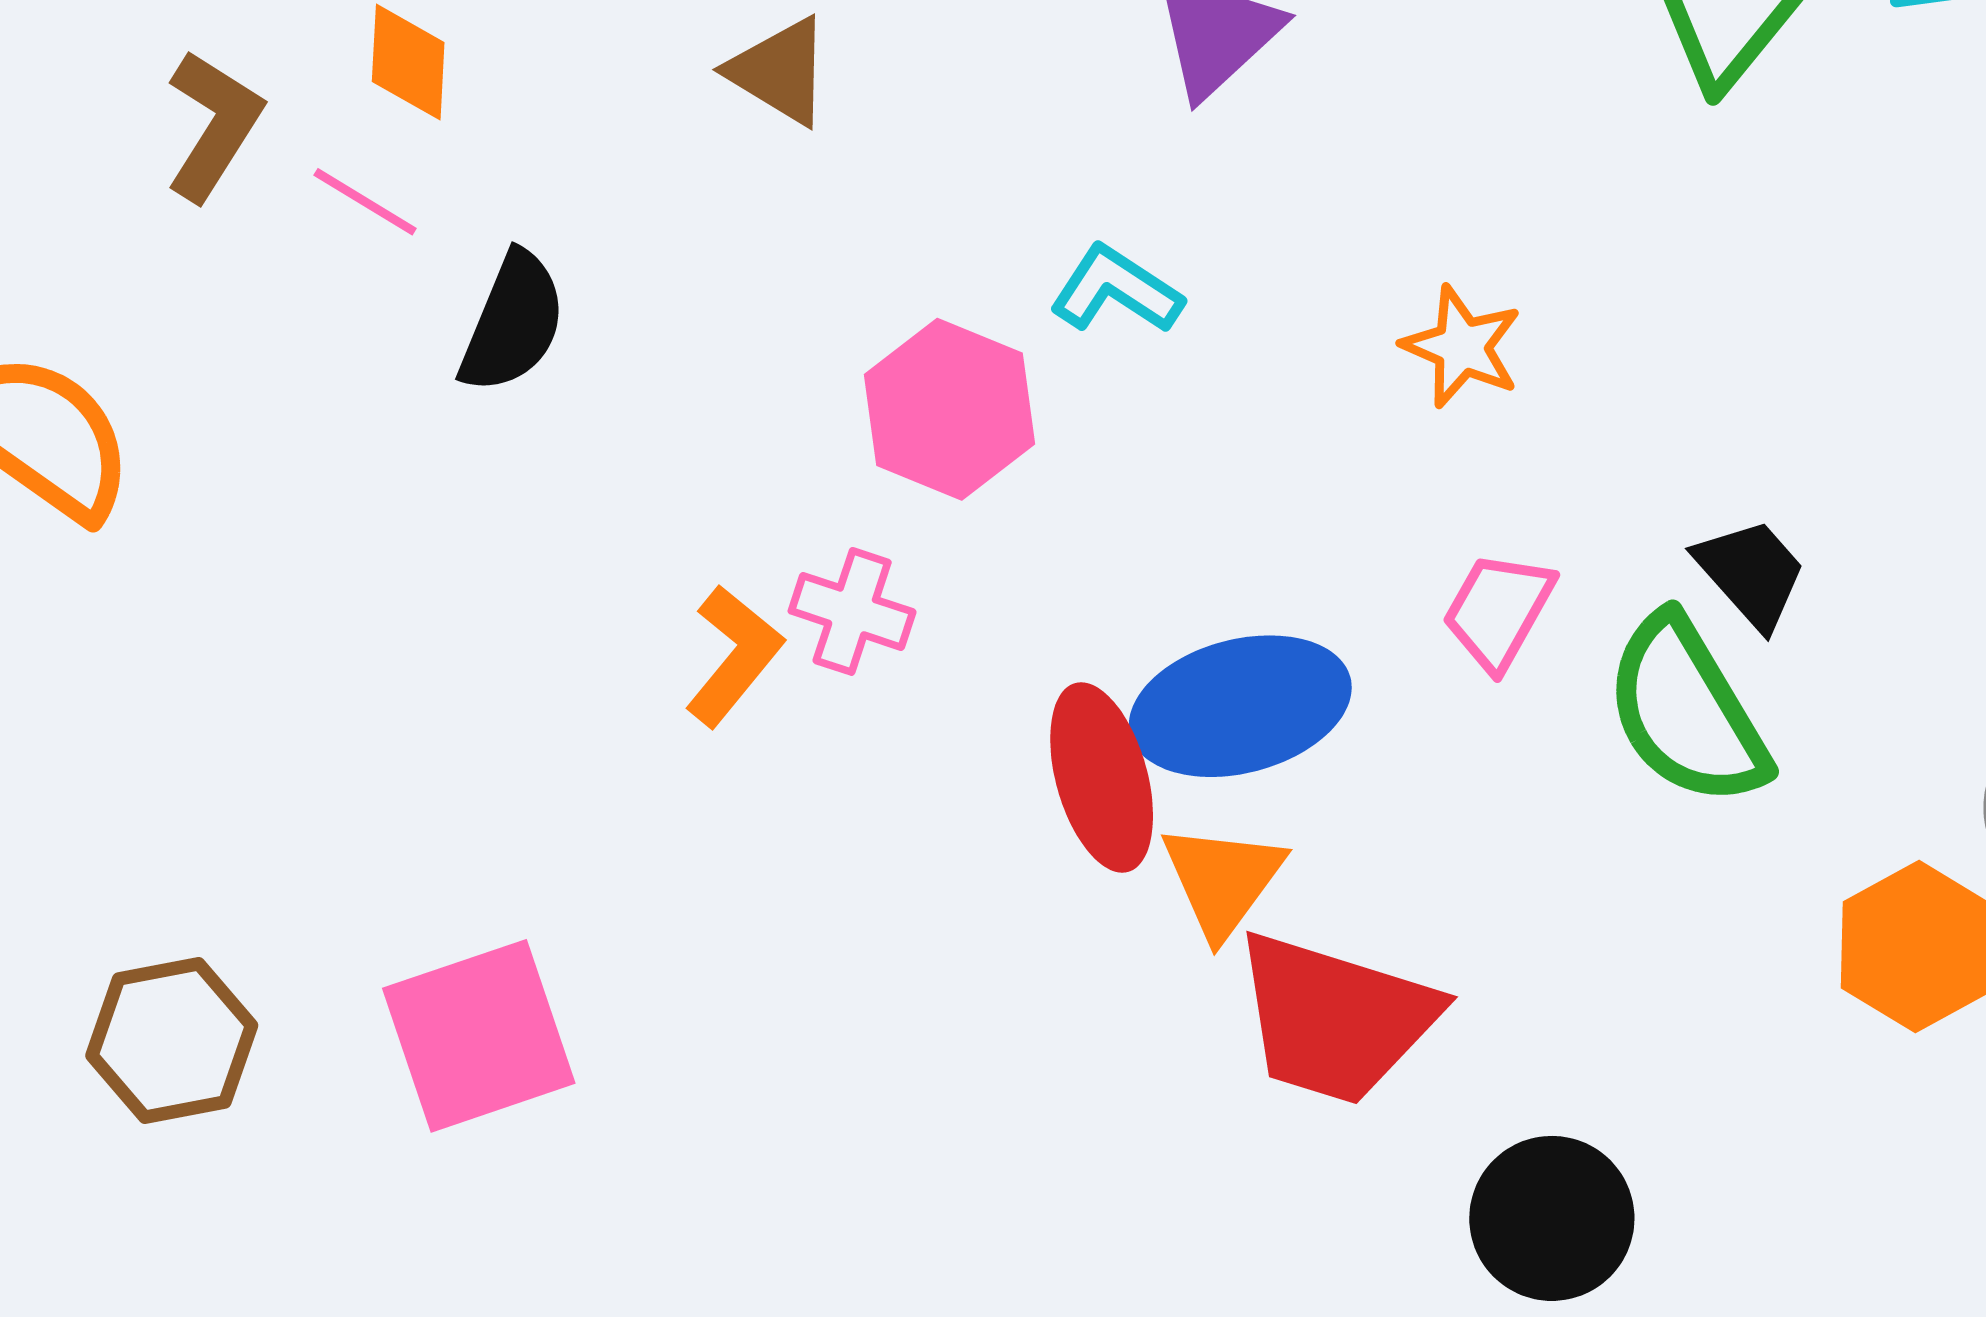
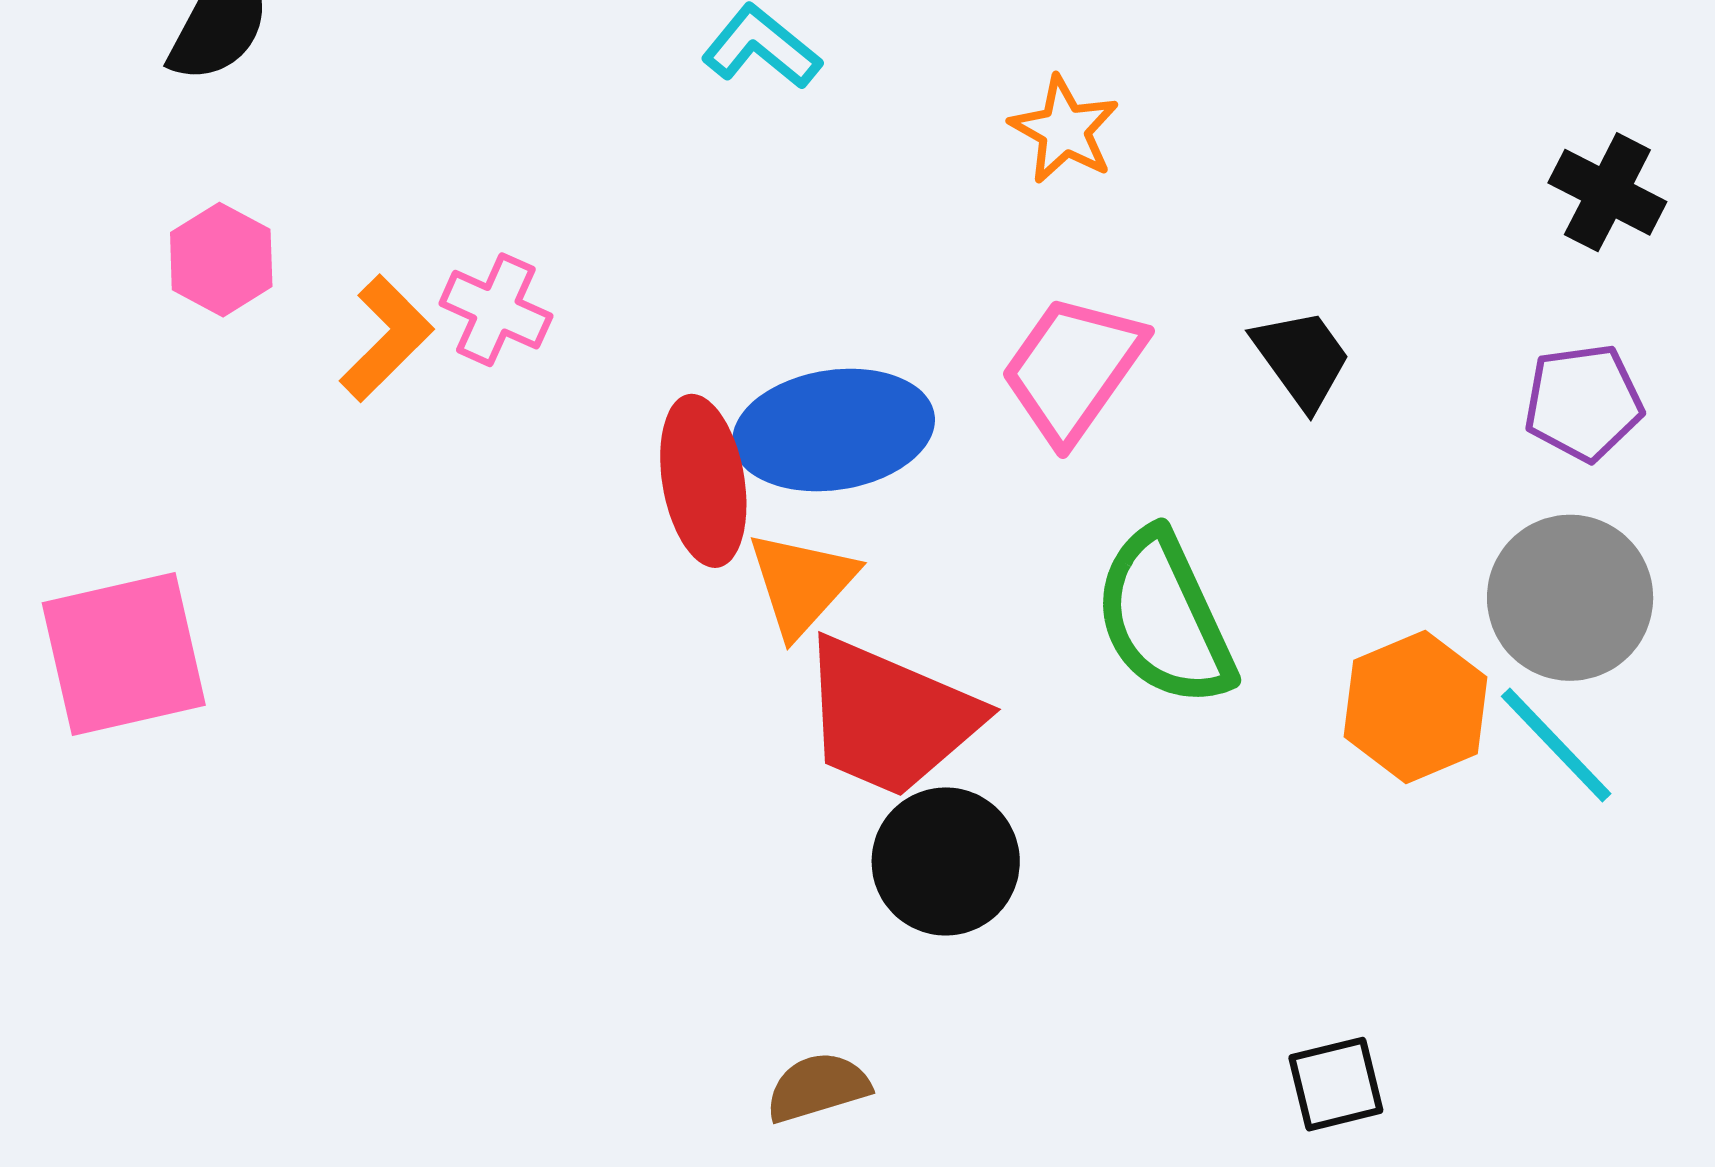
pink hexagon: (950, 409) -> (221, 260), moved, size x0.7
pink trapezoid: (1498, 611) -> (1073, 369), size x1.4
green semicircle: (1686, 711) -> (1164, 618), moved
black circle: (1552, 1218) -> (946, 861), moved

